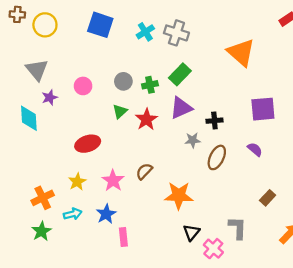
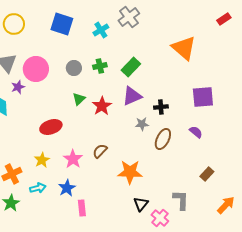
gray cross: (176, 33) -> (129, 17), moved, turned 35
gray circle: (123, 81) -> (74, 68), moved
green cross: (150, 85) -> (100, 66), moved
pink circle: (83, 86) -> (36, 69), moved, size x1.6

